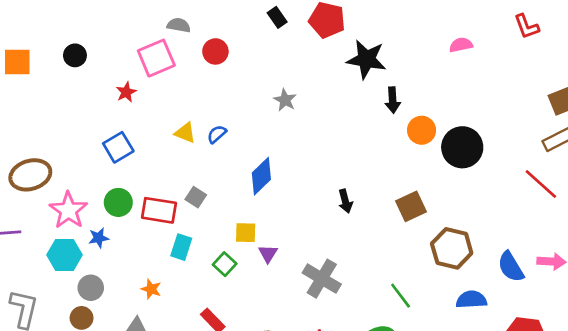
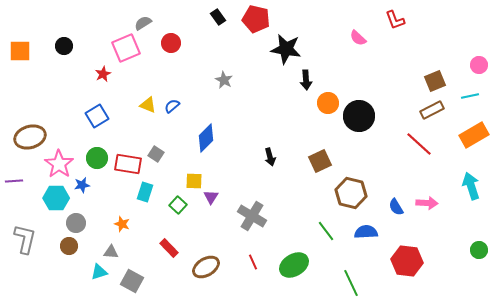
gray semicircle: (179, 25) -> (143, 23), turned -42
red L-shape: (527, 27) -> (395, 20), moved
pink semicircle: (461, 45) -> (358, 38), turned -126
blue semicircle: (511, 267) -> (396, 207), size x0.7
green line: (401, 296) -> (326, 231), moved

